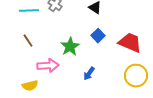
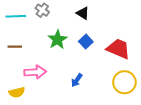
brown line: (28, 41) -> (15, 47), turned -56
green star: (70, 47) -> (57, 40), moved

